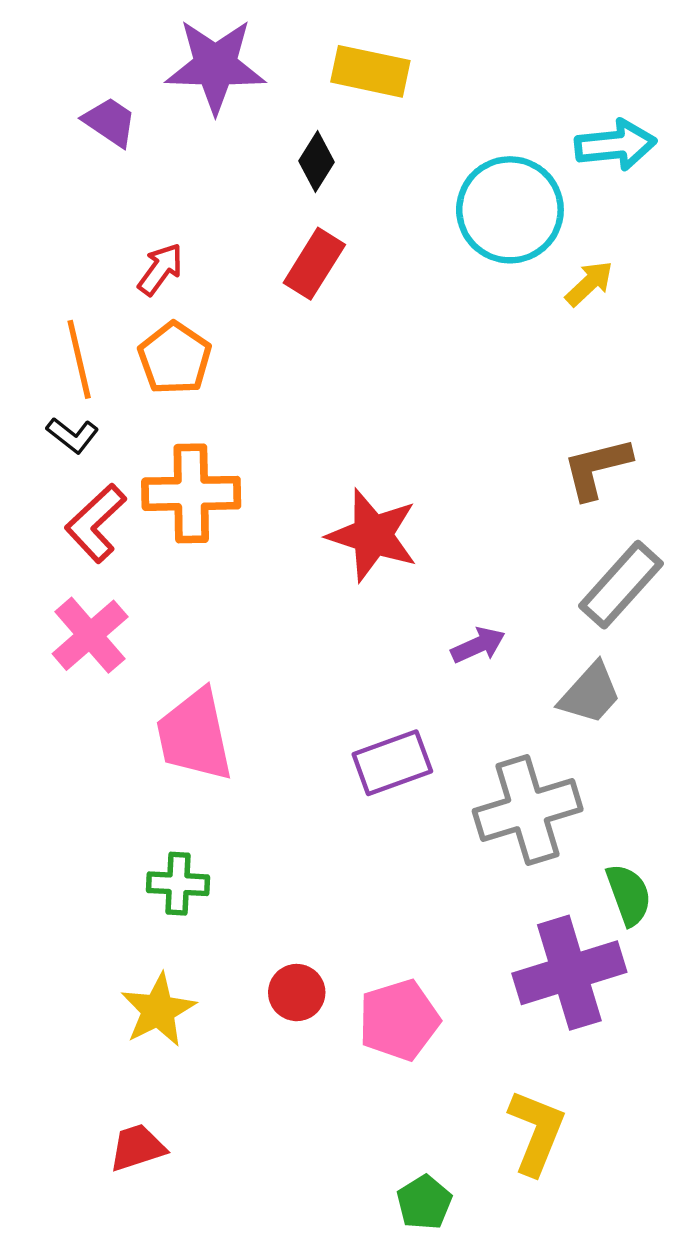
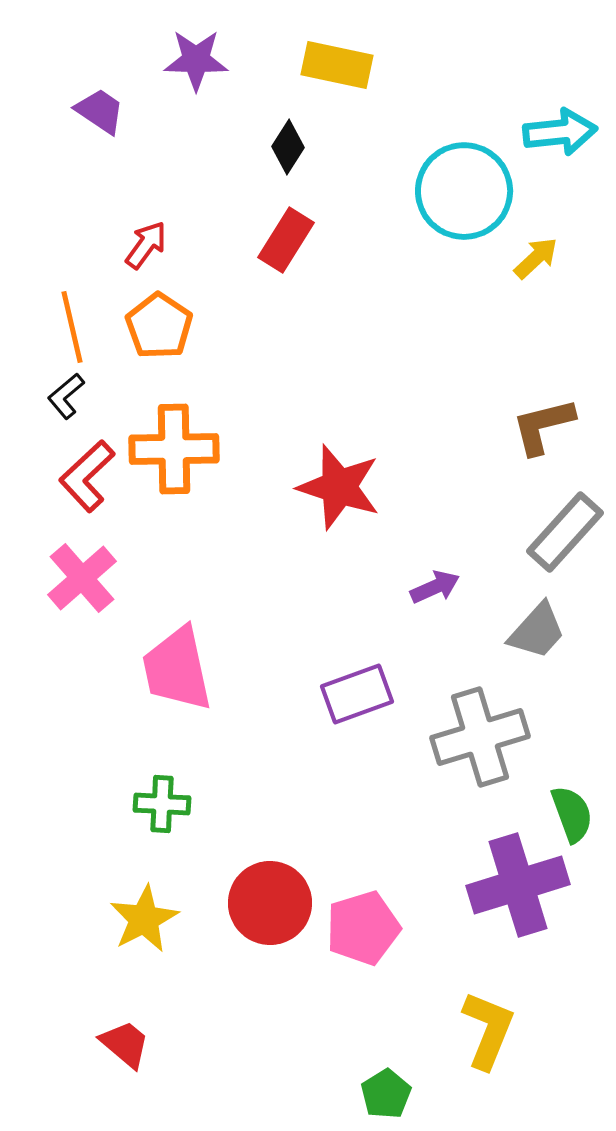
purple star: (215, 66) -> (196, 60), size x0.7
black L-shape: (72, 435) -> (66, 396), turned 102
red circle: (297, 993) -> (270, 903), size x1.6
red trapezoid: (137, 1148) -> (125, 1044), turned 58

